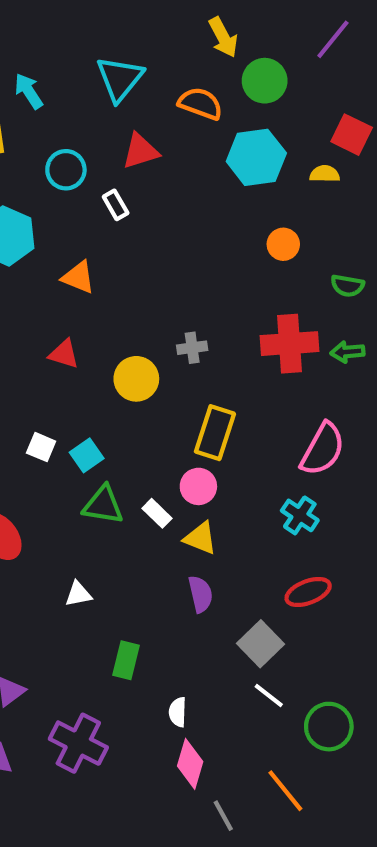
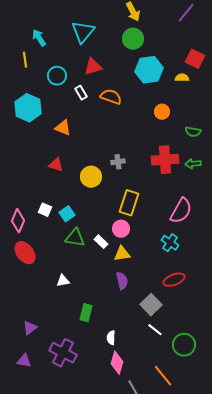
green circle: (265, 81) -> (133, 39), moved
orange semicircle: (200, 103) -> (111, 97), moved
yellow triangle: (200, 538) -> (122, 254), turned -30

